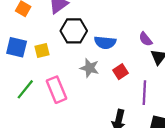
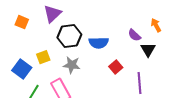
blue square: (17, 47) -> (22, 69), moved, turned 30
gray star: (90, 68) -> (72, 65), moved

